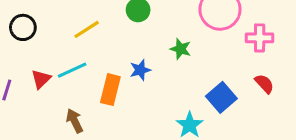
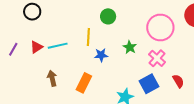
yellow line: (87, 29) -> (88, 37), moved, turned -66
pink cross: (260, 38) -> (157, 58), moved, turned 30
orange rectangle: (110, 90) -> (84, 83), moved

